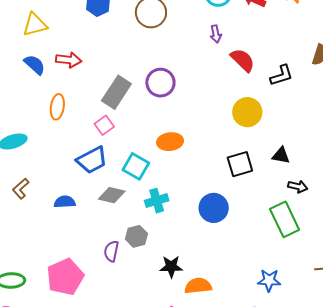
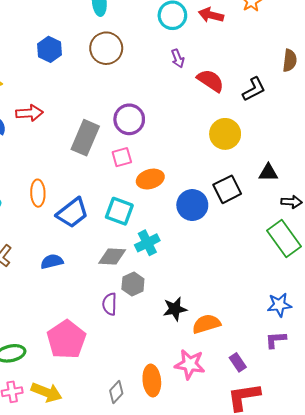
orange ellipse: (57, 107) -> (38, 193), moved
pink square: (104, 125) -> (122, 157), moved, turned 30
gray diamond: (112, 195) -> (112, 256), moved
blue circle: (214, 208) -> (192, 205), moved

